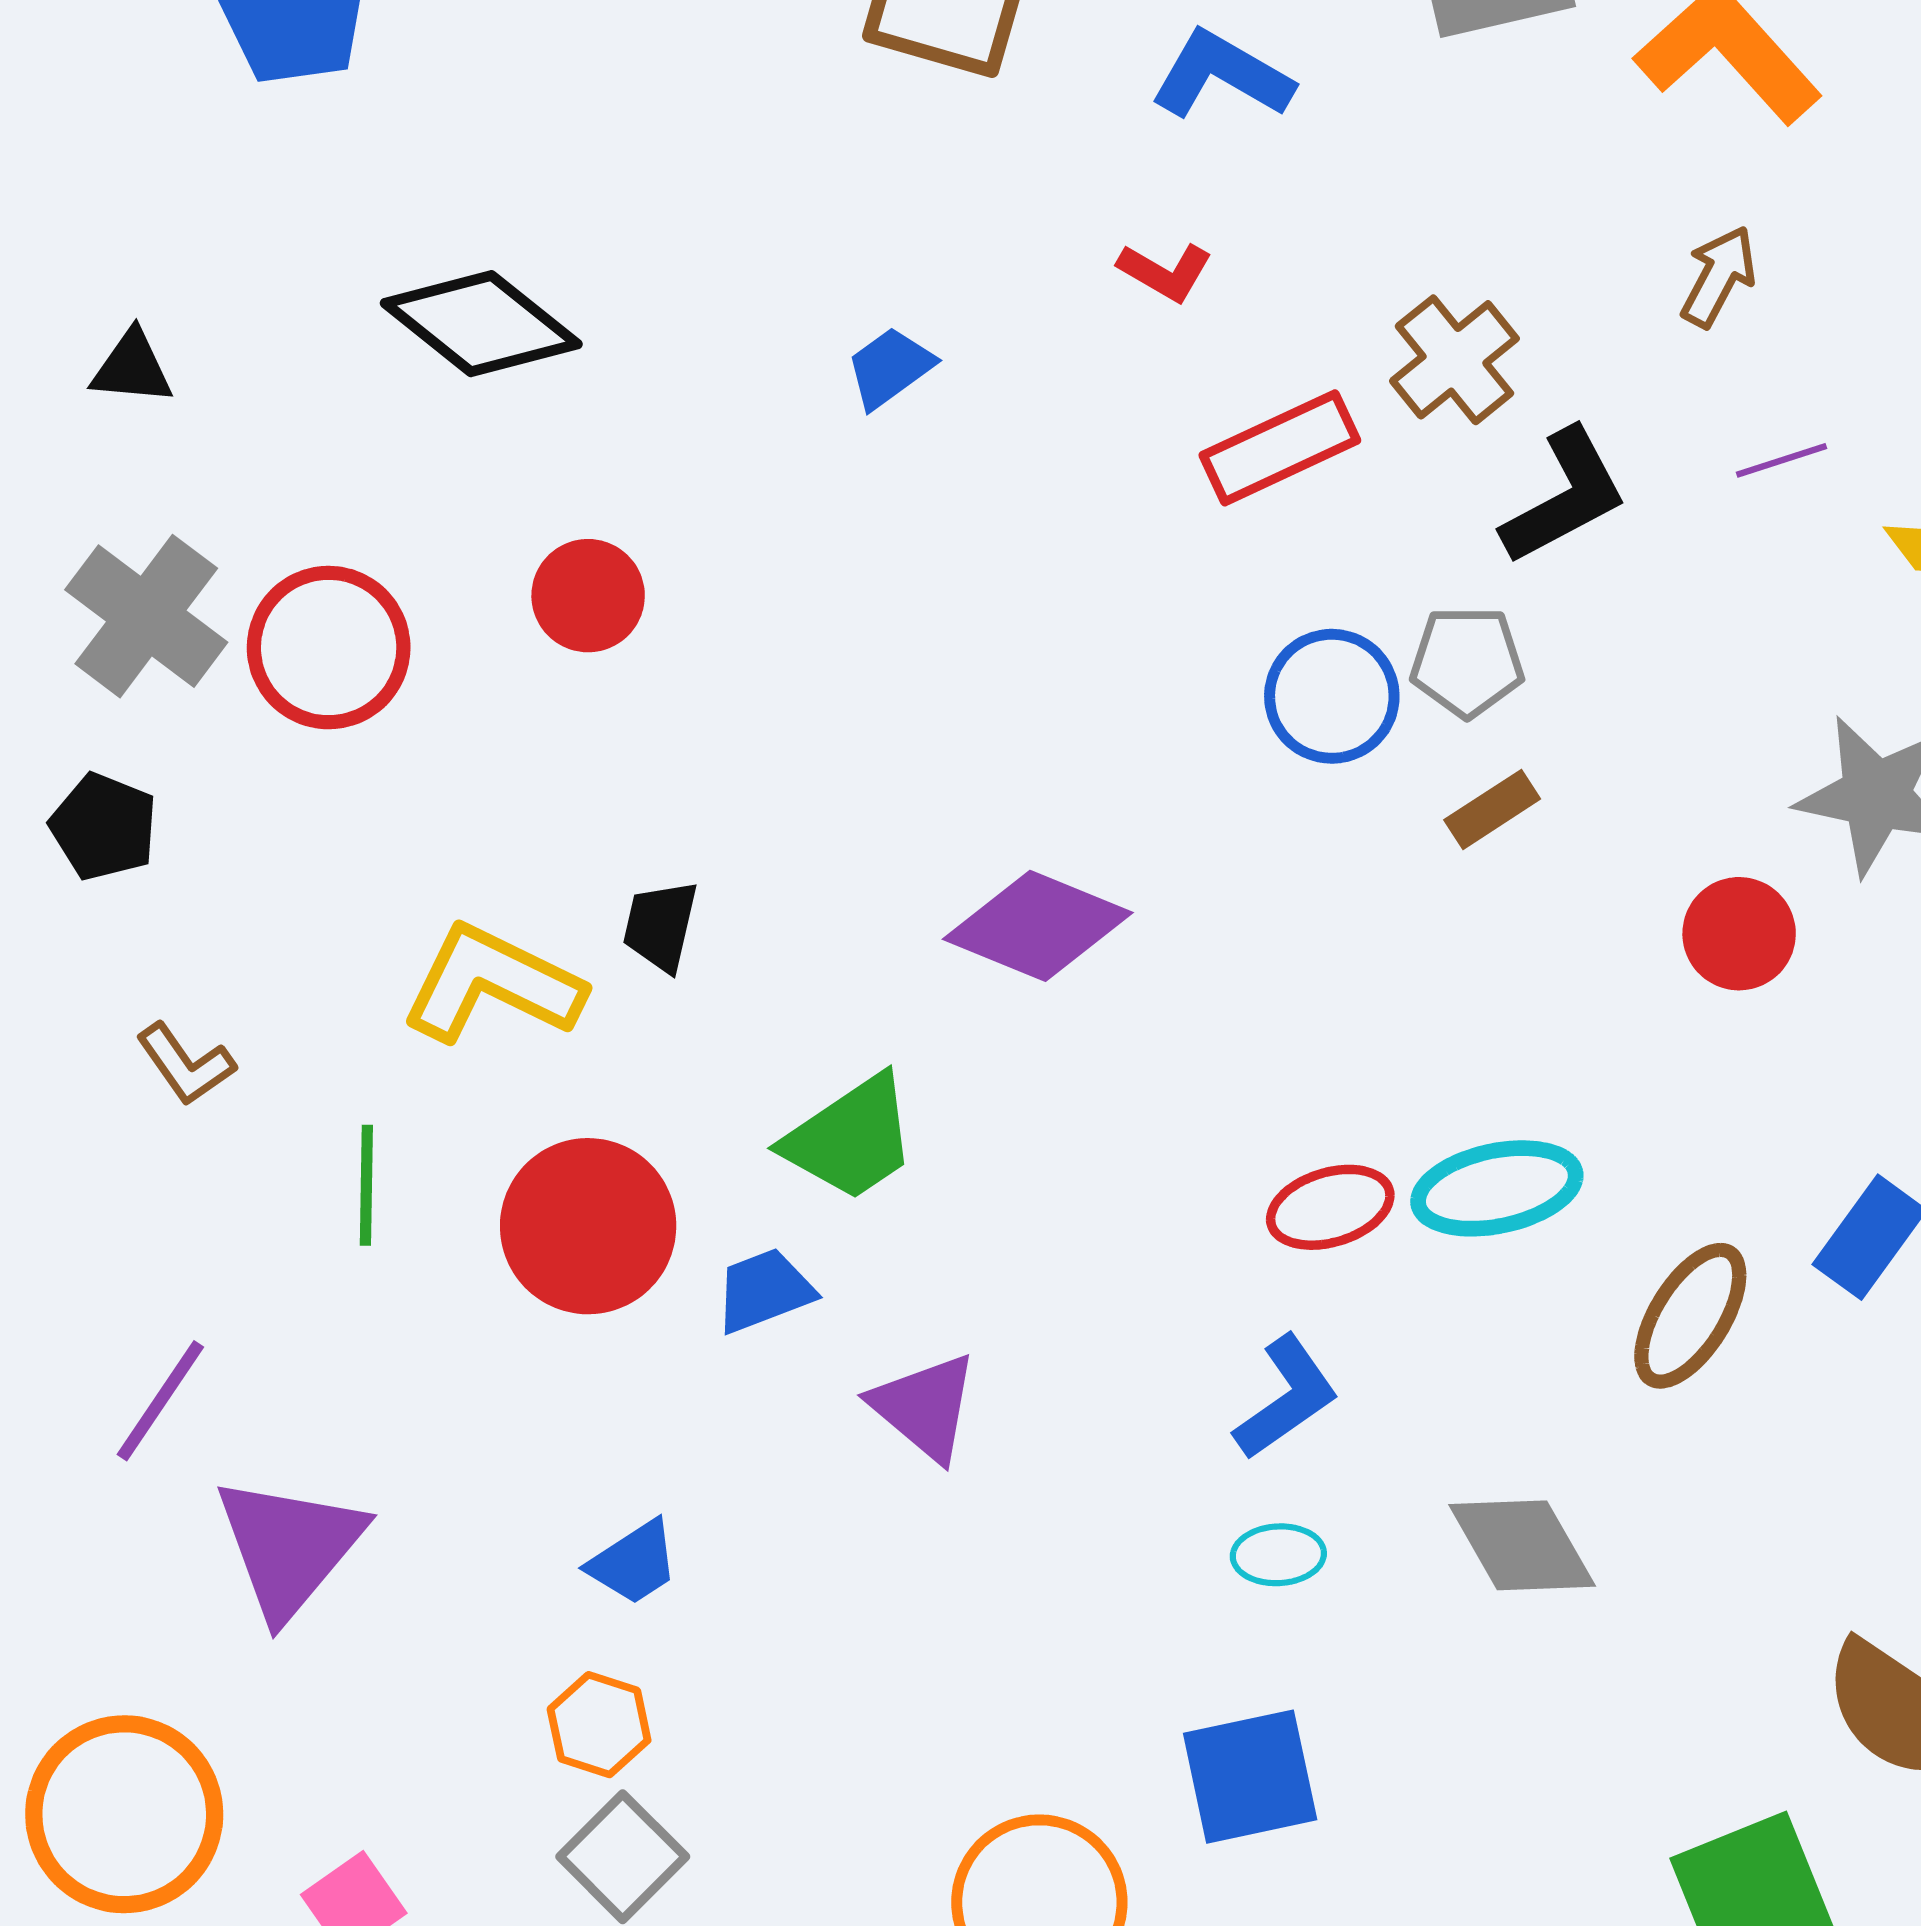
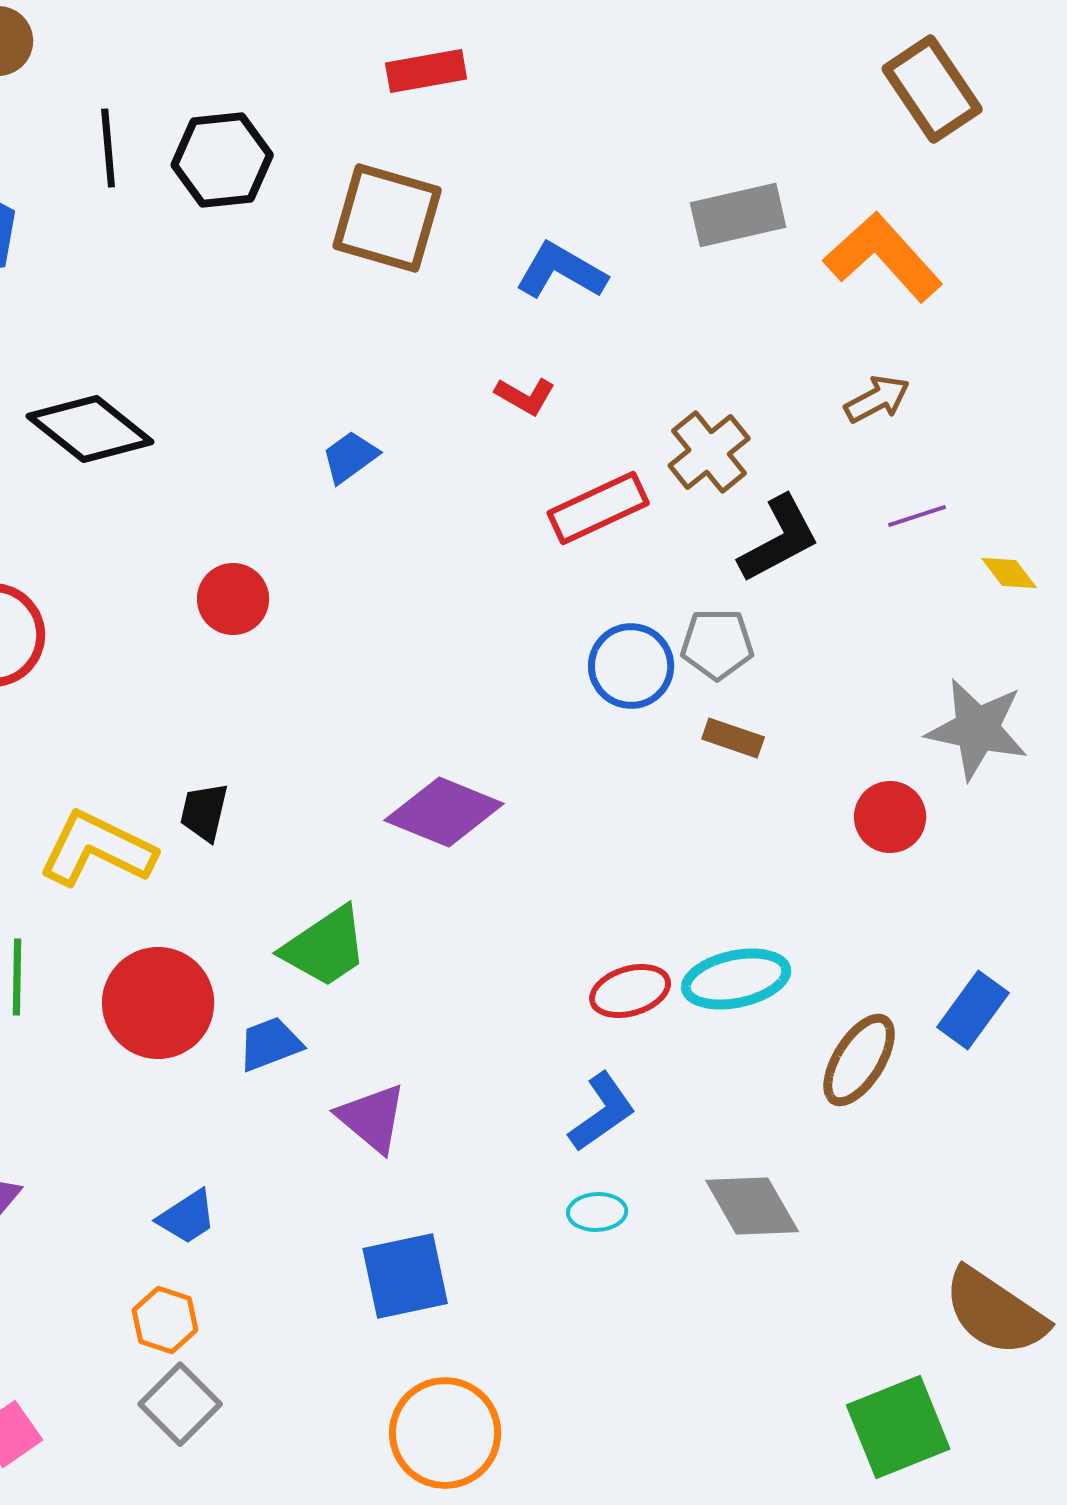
brown arrow: (1719, 276) -> (877, 399), turned 34
red circle: (588, 596) -> (233, 599), moved
brown rectangle: (1492, 809) -> (733, 738), turned 52
blue square: (1250, 1777) -> (405, 1276), moved

